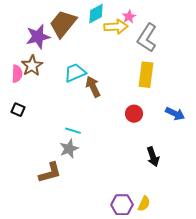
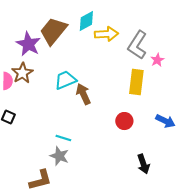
pink star: (129, 17) -> (157, 60), moved
purple star: (38, 37) -> (28, 44), turned -30
gray star: (69, 149) -> (59, 156), turned -30

